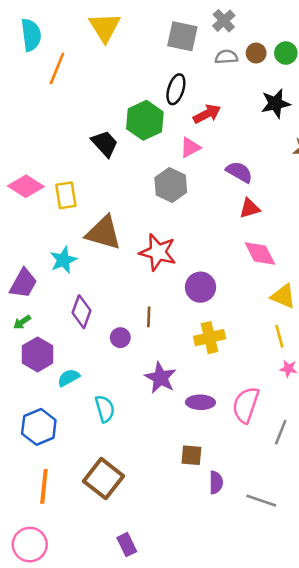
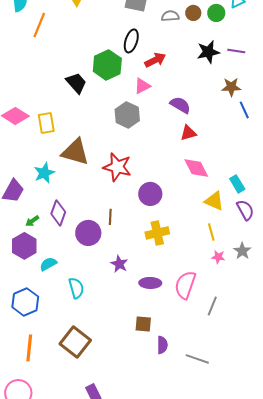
green arrow: (22, 322) -> (32, 221), moved
purple circle: (120, 338) -> (88, 233), size x1.6
purple star: (160, 378) -> (119, 264), size x0.7

